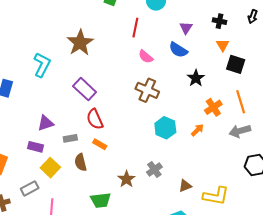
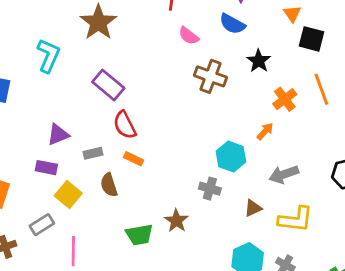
brown cross: (147, 90) -> (210, 76), moved
cyan hexagon: (165, 128) -> (231, 157), moved
gray arrow: (240, 131) -> (284, 174), moved
gray cross: (154, 170) -> (210, 189), turned -35
brown star: (126, 179) -> (176, 221), moved

